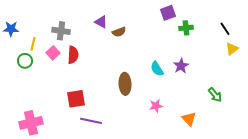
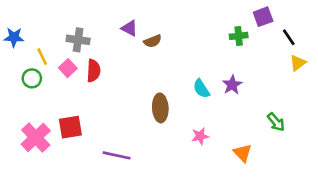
purple square: (168, 13) -> (263, 17), moved
yellow line: (33, 44) -> (42, 57), turned -40
red square: (76, 99) -> (70, 127), moved
pink cross: (31, 123) -> (36, 137), moved, turned -30

